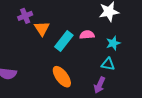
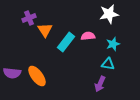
orange ellipse: (62, 77) -> (37, 76), moved

